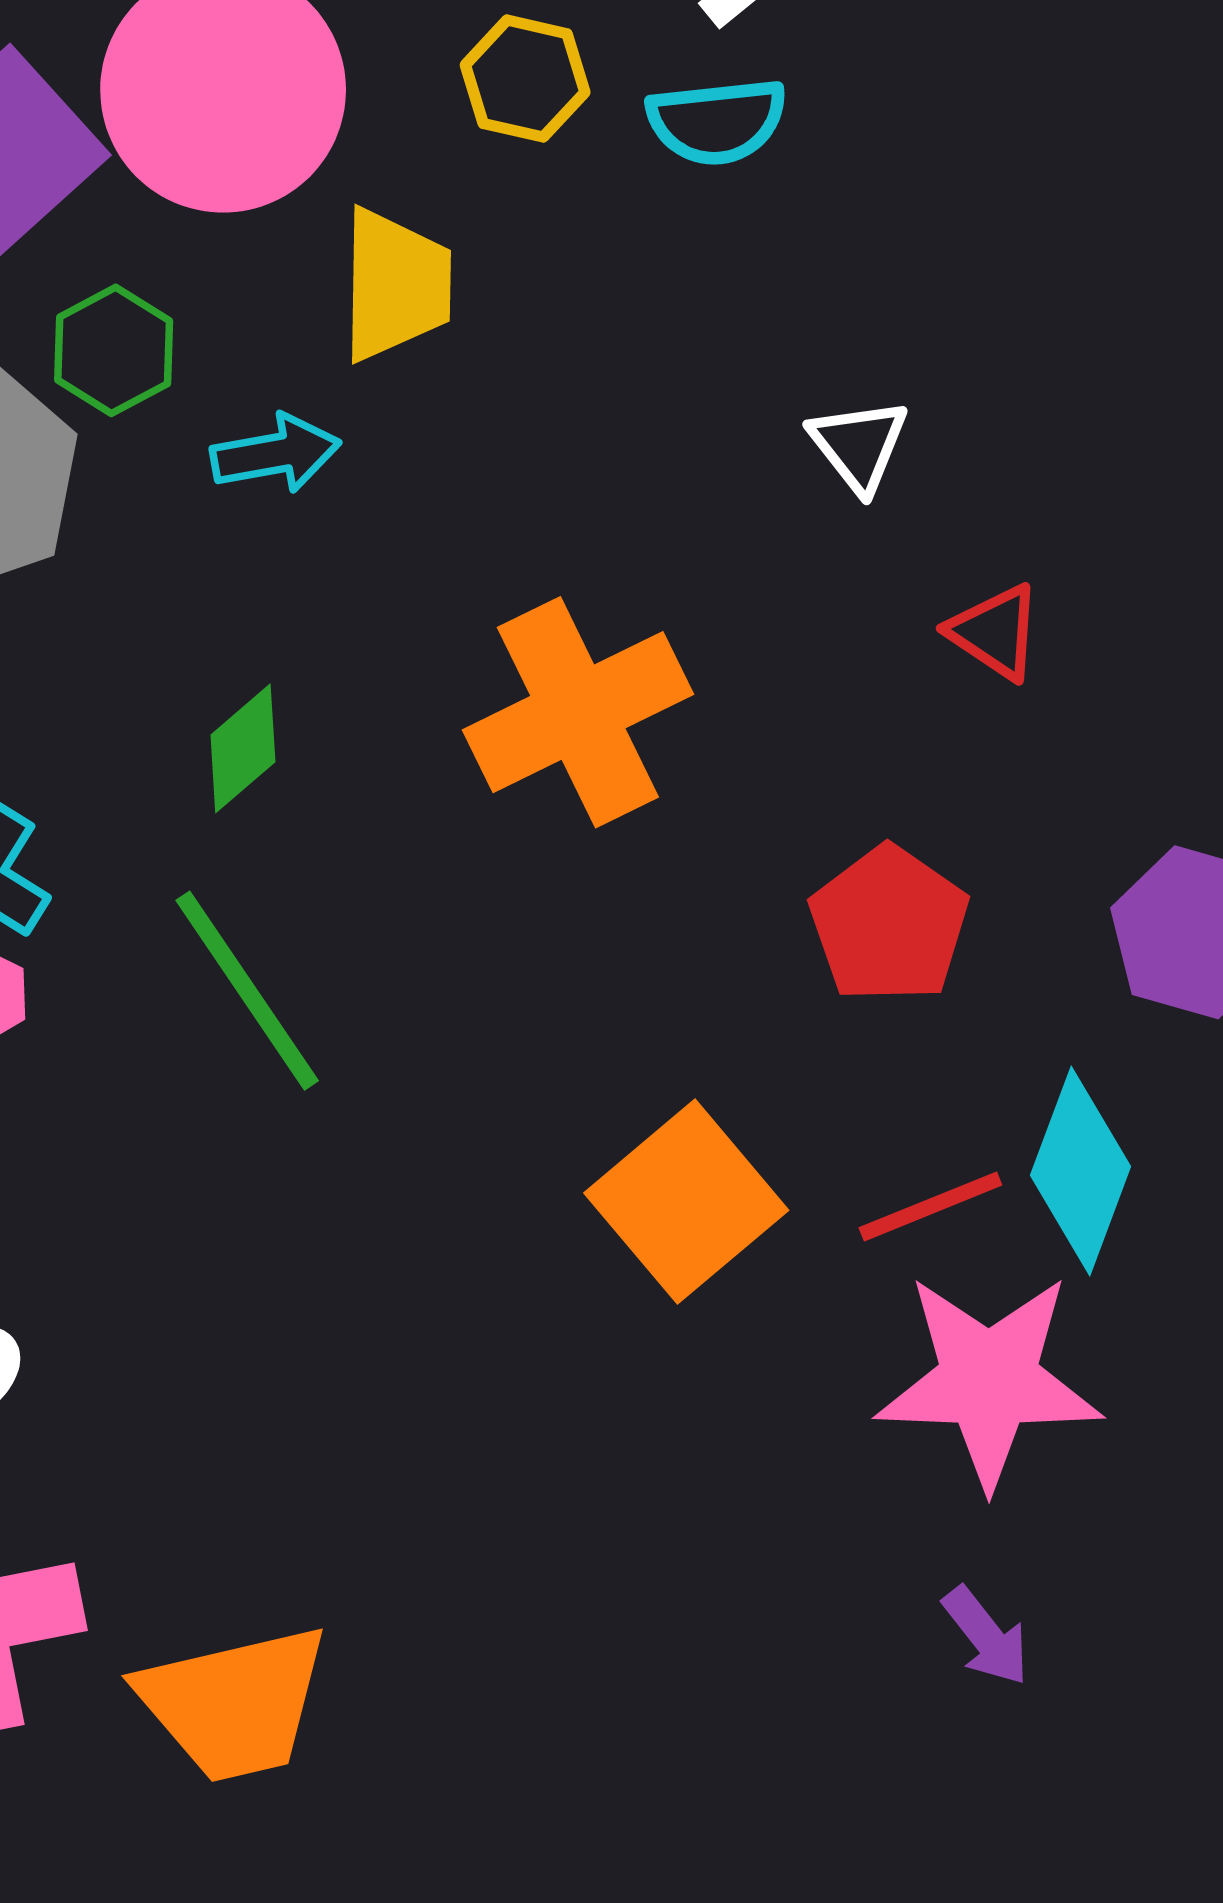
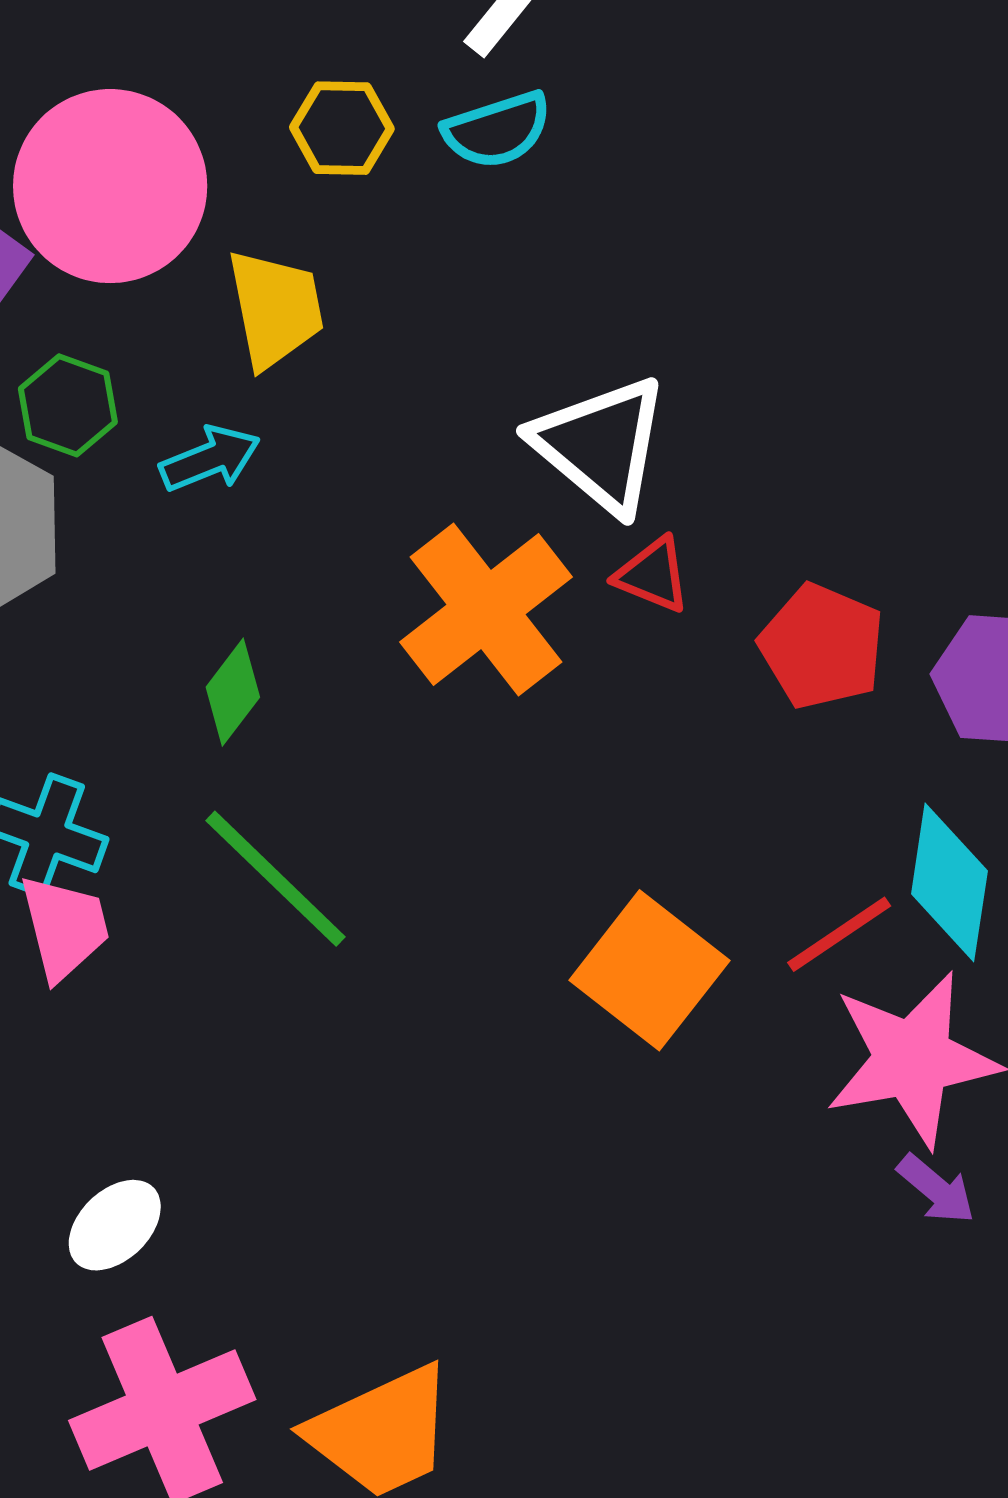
white triangle: (859, 445) -> (601, 445), moved, size x1.8
red triangle: (995, 632) -> (653, 575), moved
red pentagon: (889, 924) -> (822, 646), moved
purple arrow: (986, 1636) -> (936, 1189), moved

